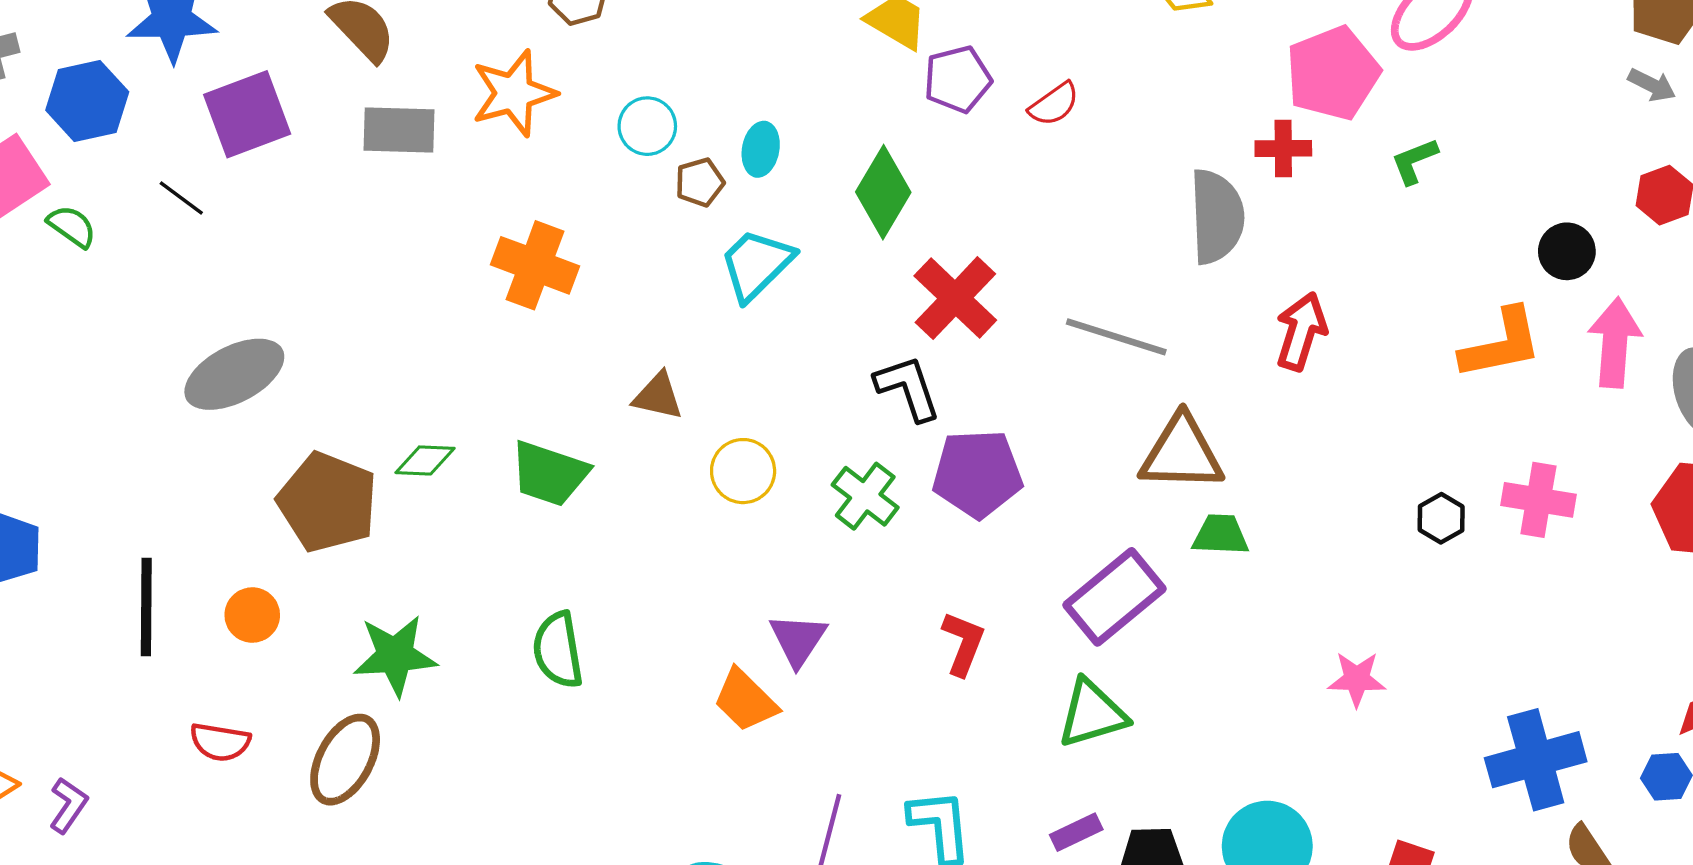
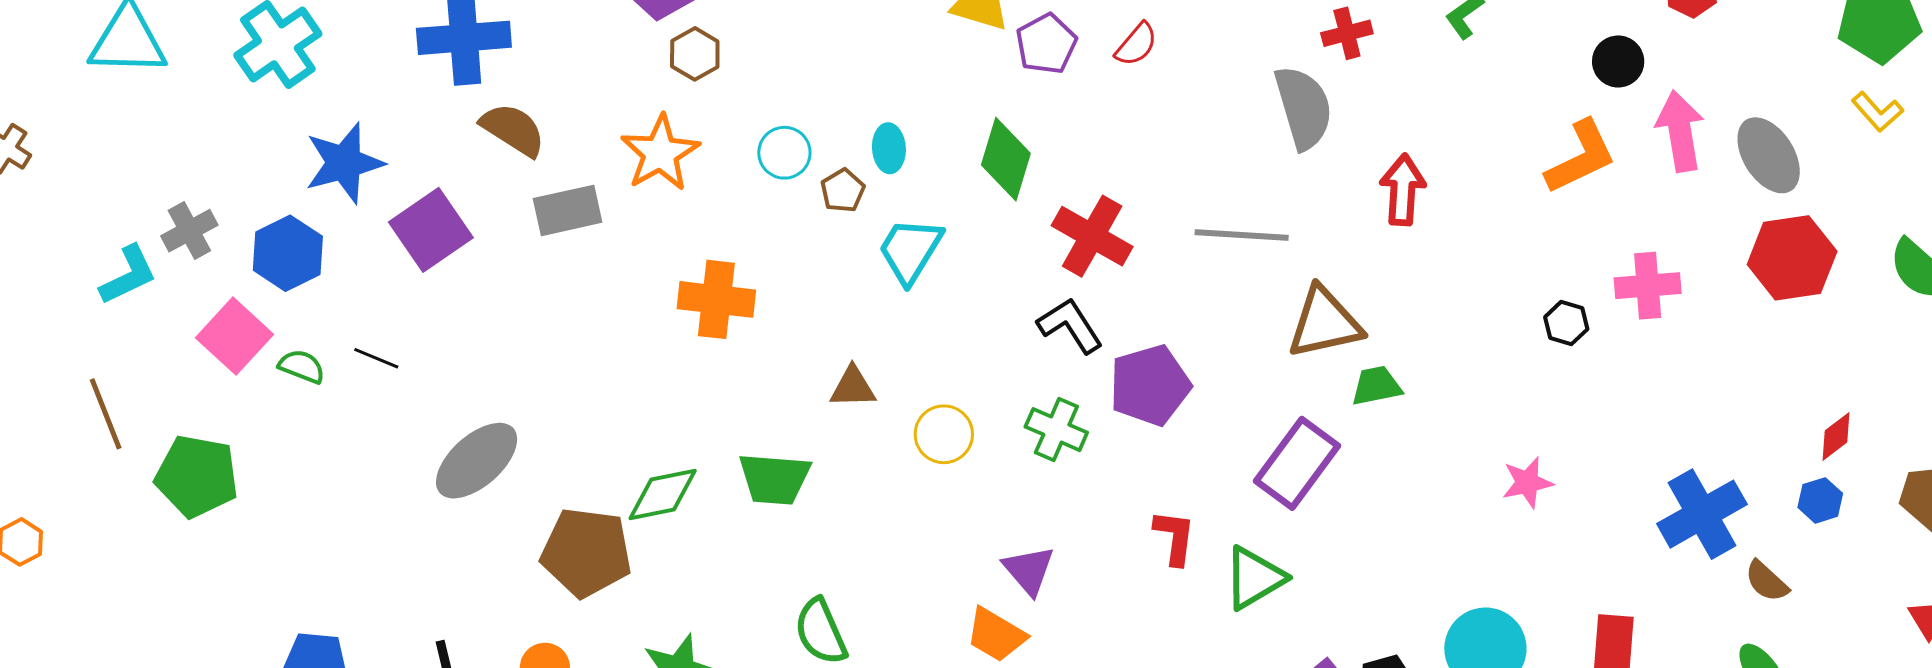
black line: (181, 198) -> (376, 358), moved
green diamond: (425, 460) -> (663, 494), size x1.4
green triangle: (1092, 714) -> (1254, 578), moved

